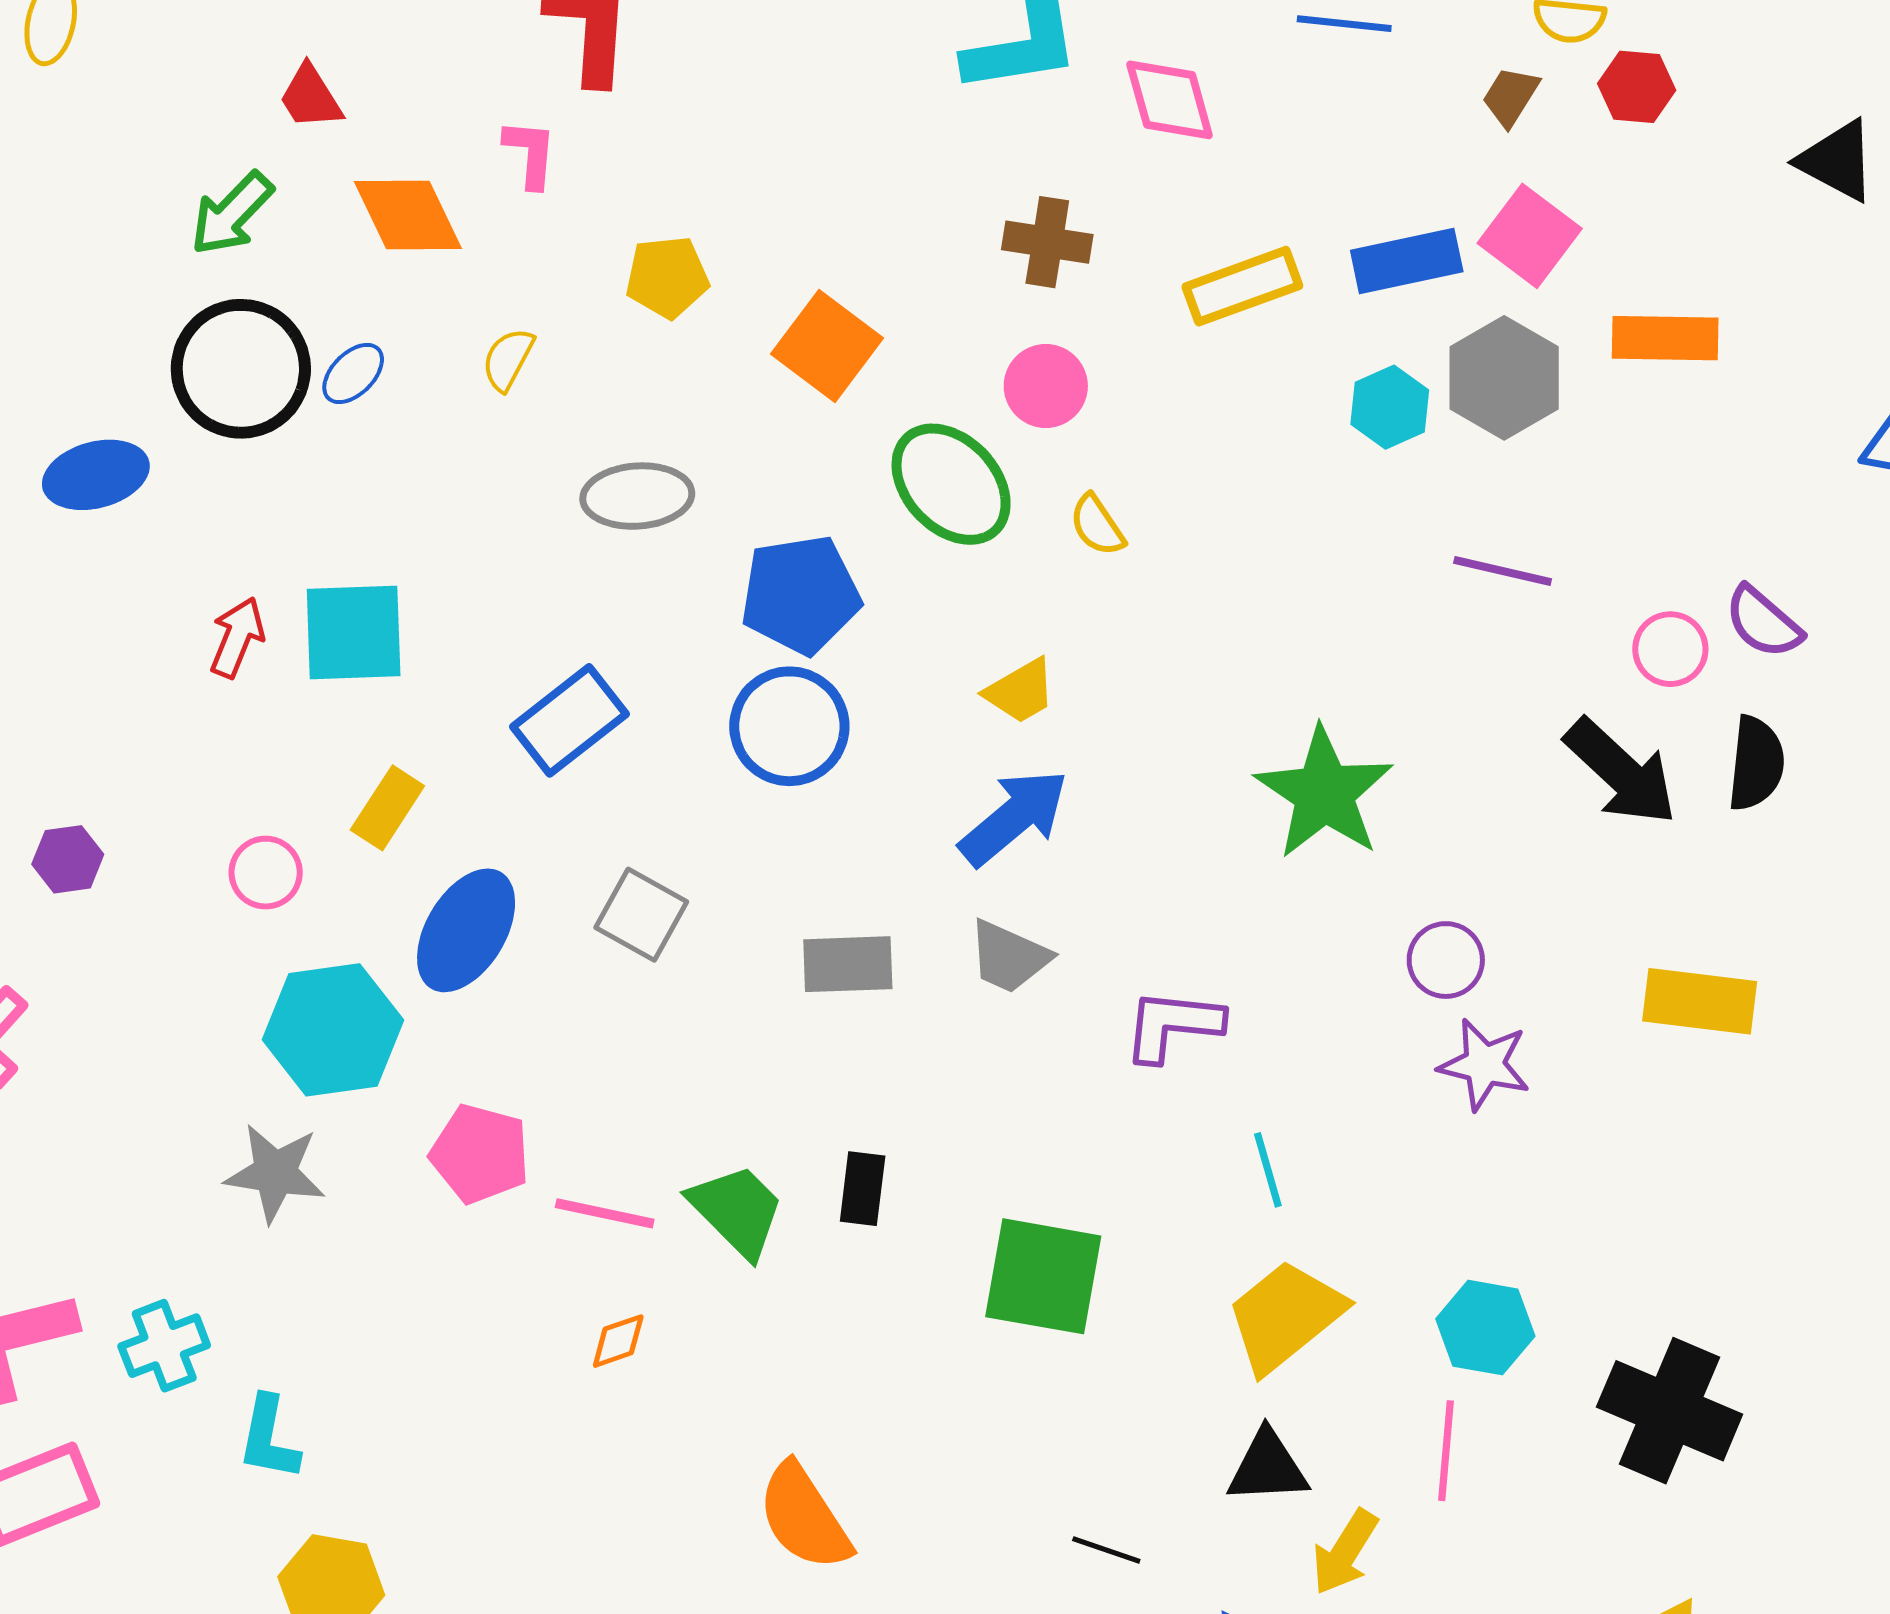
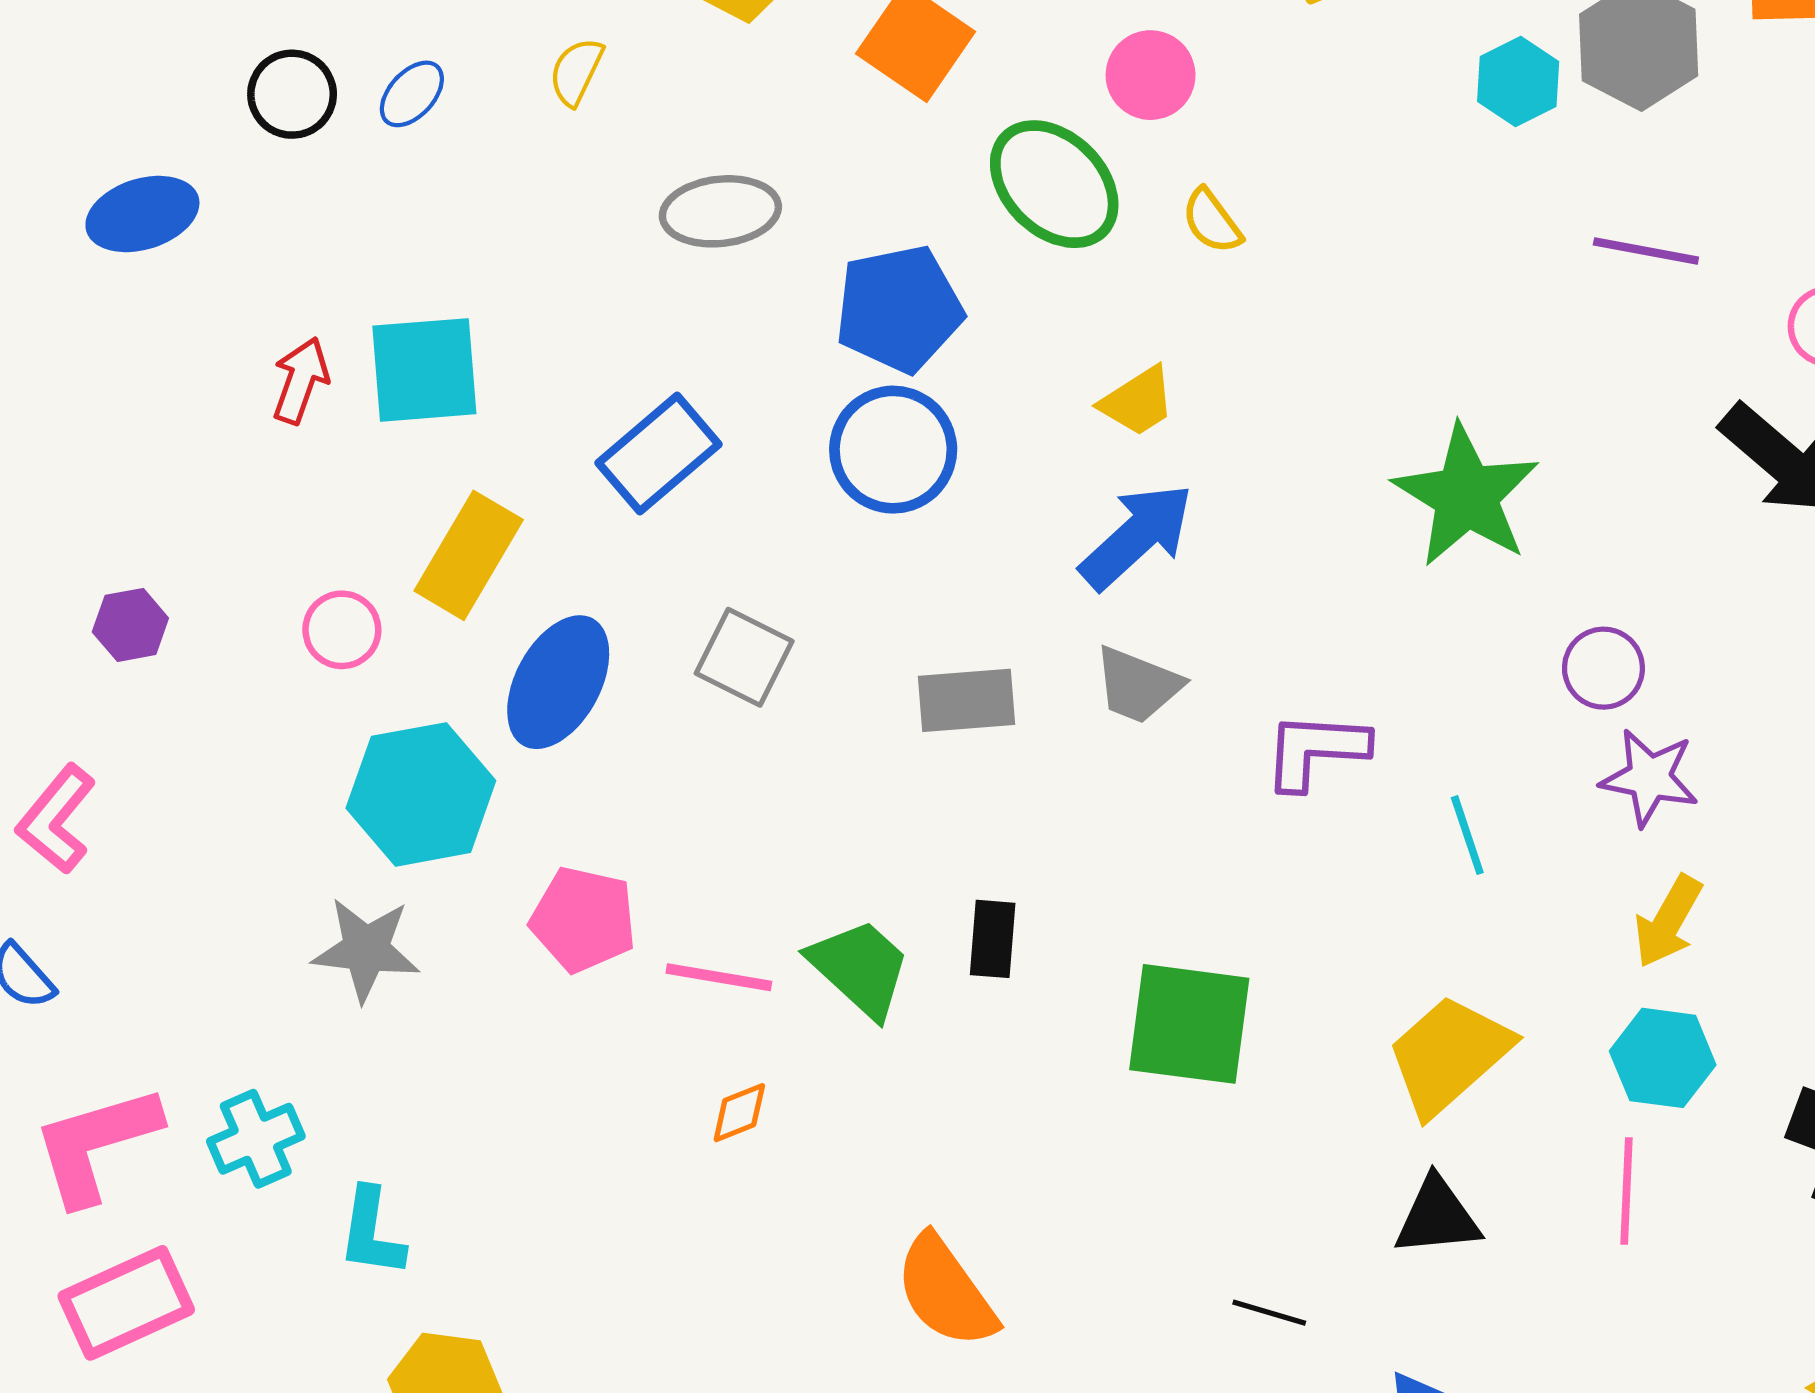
black circle: (241, 369) -> (292, 94), size x0.6
yellow rectangle: (387, 808) -> (469, 555), size x1.4
cyan line: (1268, 1170) -> (1467, 835), moved
yellow arrow: (1345, 1552) -> (1668, 921), moved

